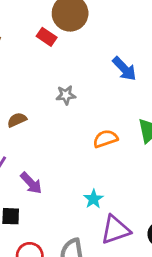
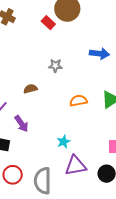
blue arrow: (124, 69) -> (99, 54), turned -48
brown semicircle: (17, 120) -> (30, 89), moved

